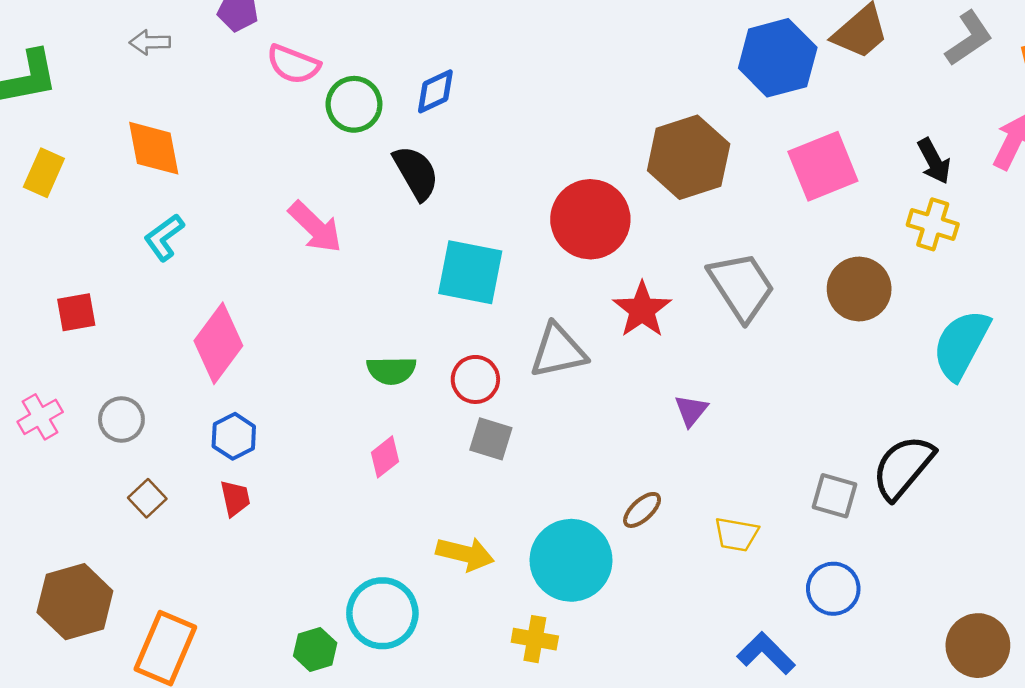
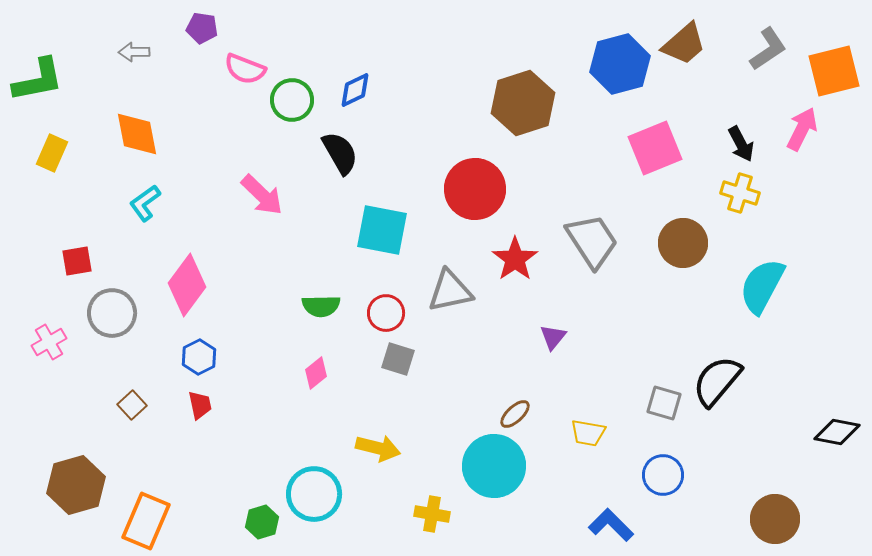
brown hexagon: (689, 157) -> (523, 103), moved
gray circle: (121, 419) -> (112, 313), moved, size x1.4
cyan circle: (571, 560) -> (494, 466), moved

